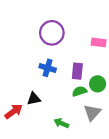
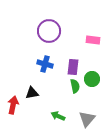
green semicircle: (79, 91) -> (75, 86), turned 96
red arrow: (14, 111) -> (13, 105), turned -42
gray triangle: (92, 113) -> (87, 119), moved

